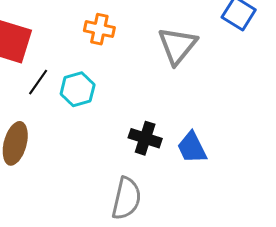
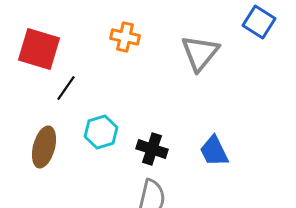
cyan hexagon: (78, 89) -> (101, 132), moved
black cross: (145, 138) -> (152, 149), moved

